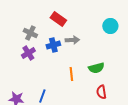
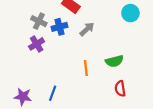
gray arrow: (72, 40) -> (87, 29), turned -40
blue cross: (53, 45) -> (59, 27), moved

